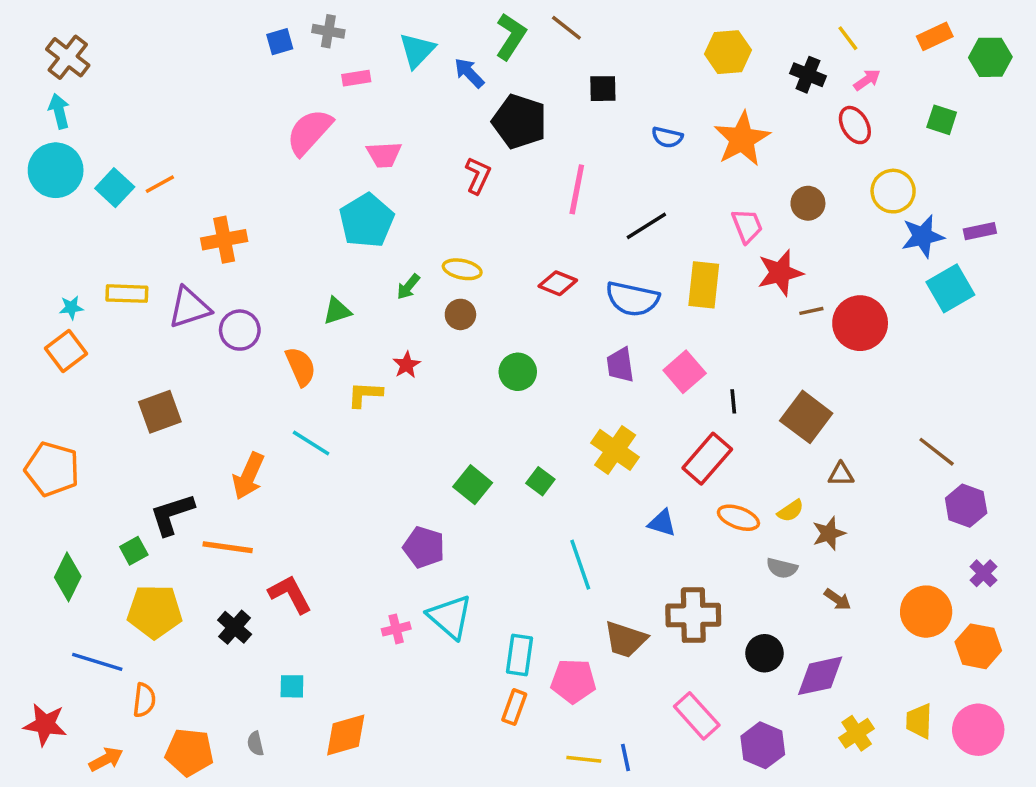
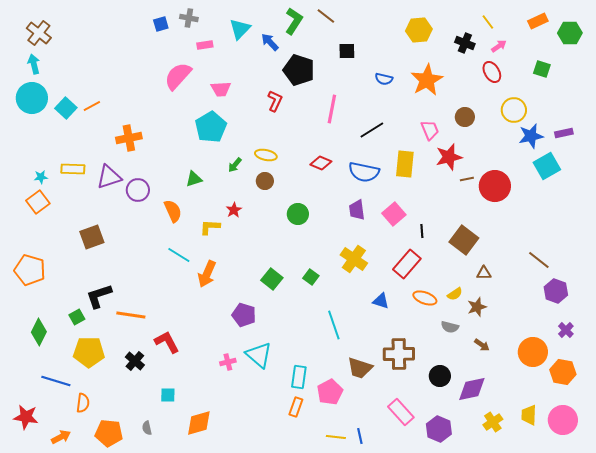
orange arrow: (248, 476) -> (207, 274), moved
pink pentagon: (573, 681) -> (330, 392), turned -30

